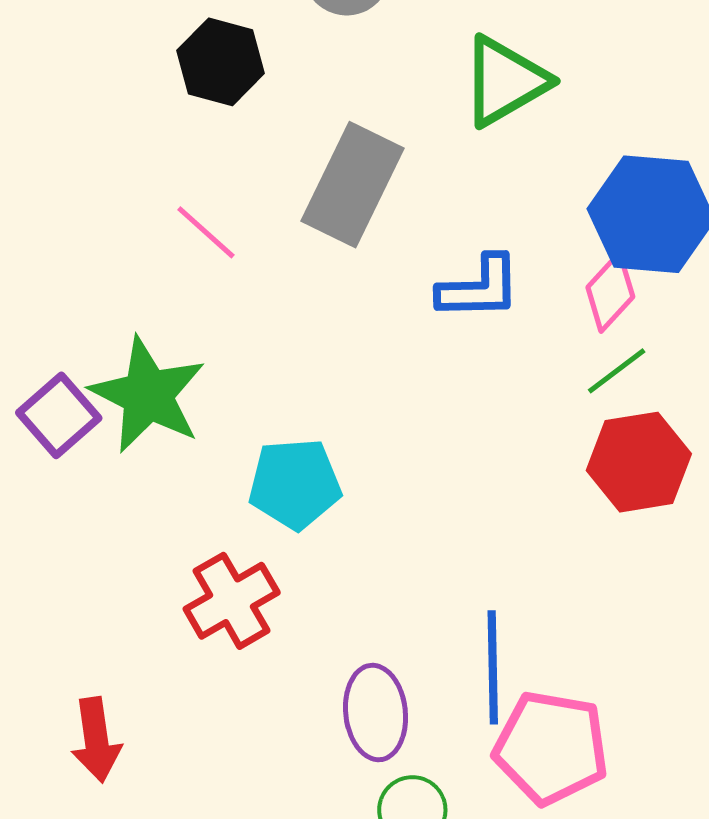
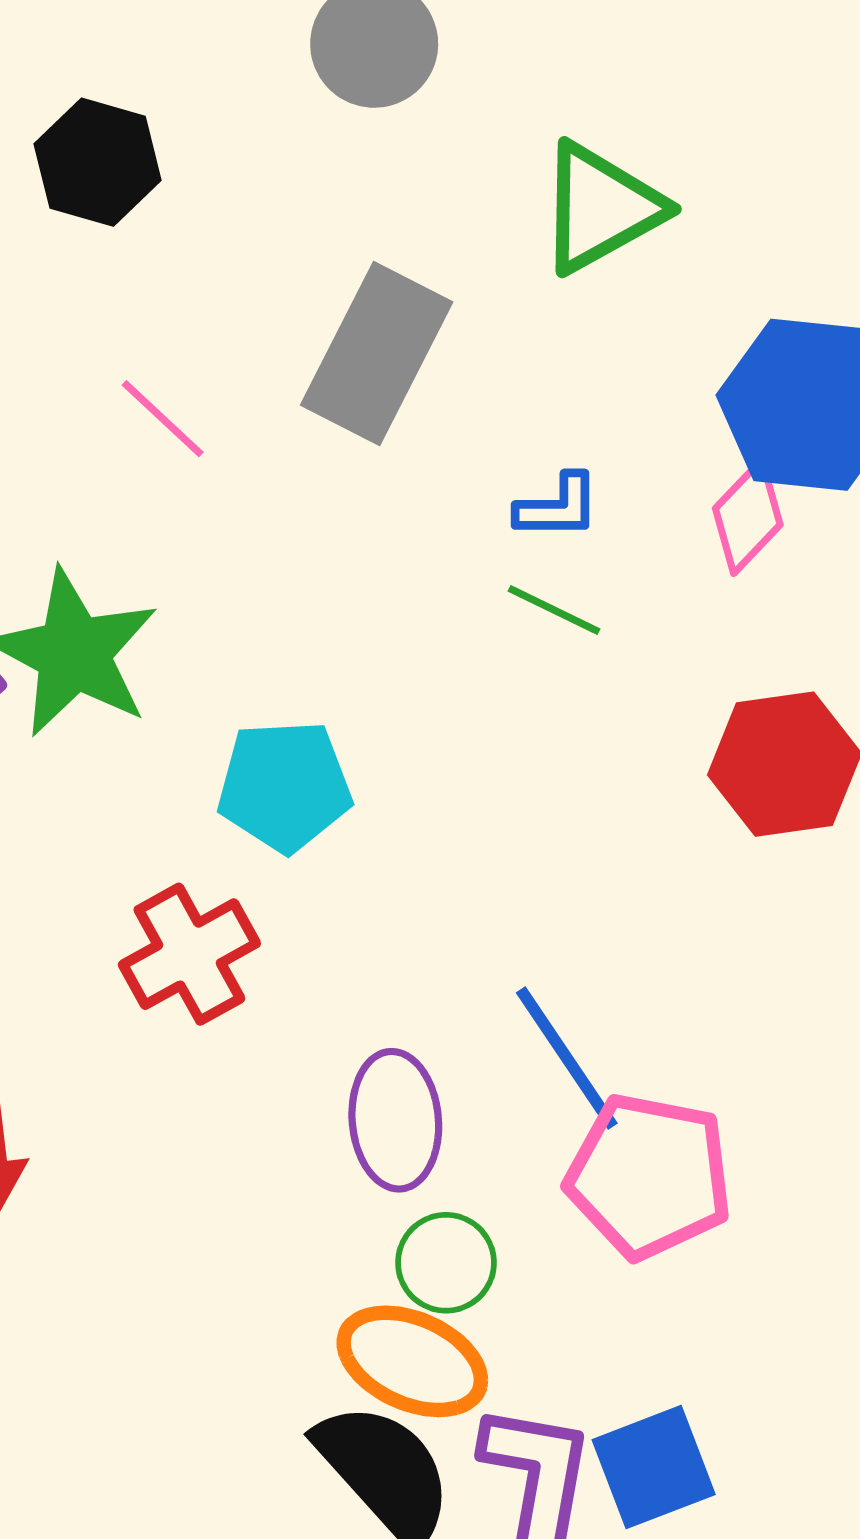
black hexagon: (221, 62) -> (98, 162), moved
blue L-shape: (479, 288) -> (558, 507), size x0.7
green line: (617, 371) -> (554, 610), moved, turned 62
blue line: (493, 667) -> (567, 1058), turned -34

